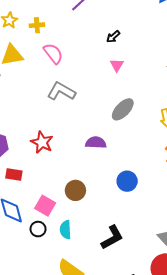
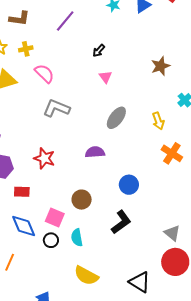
black L-shape: (112, 237) -> (121, 222), moved

